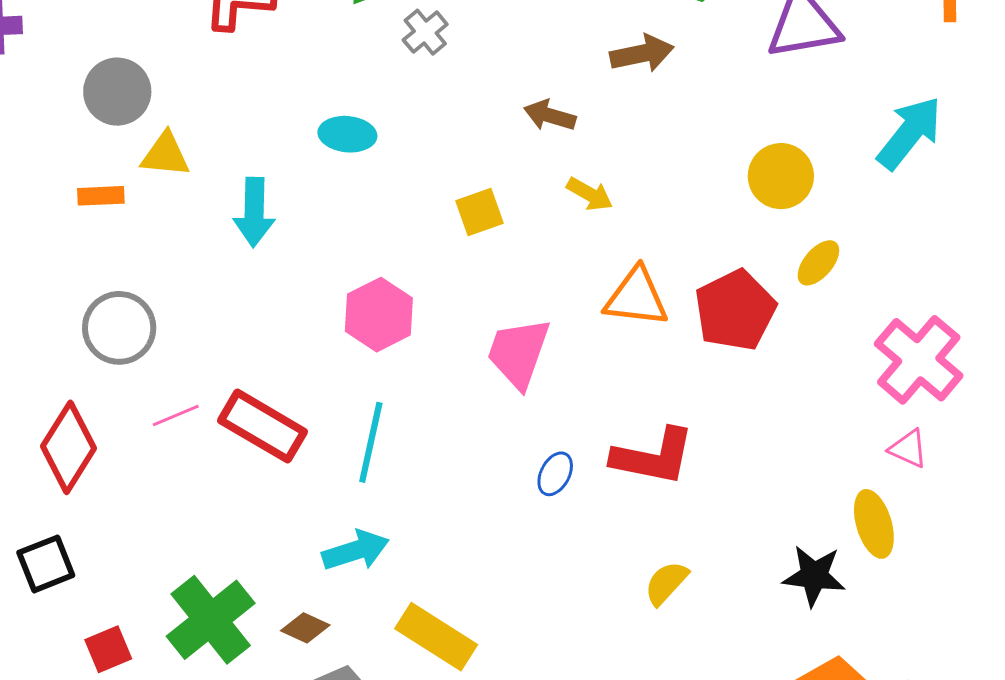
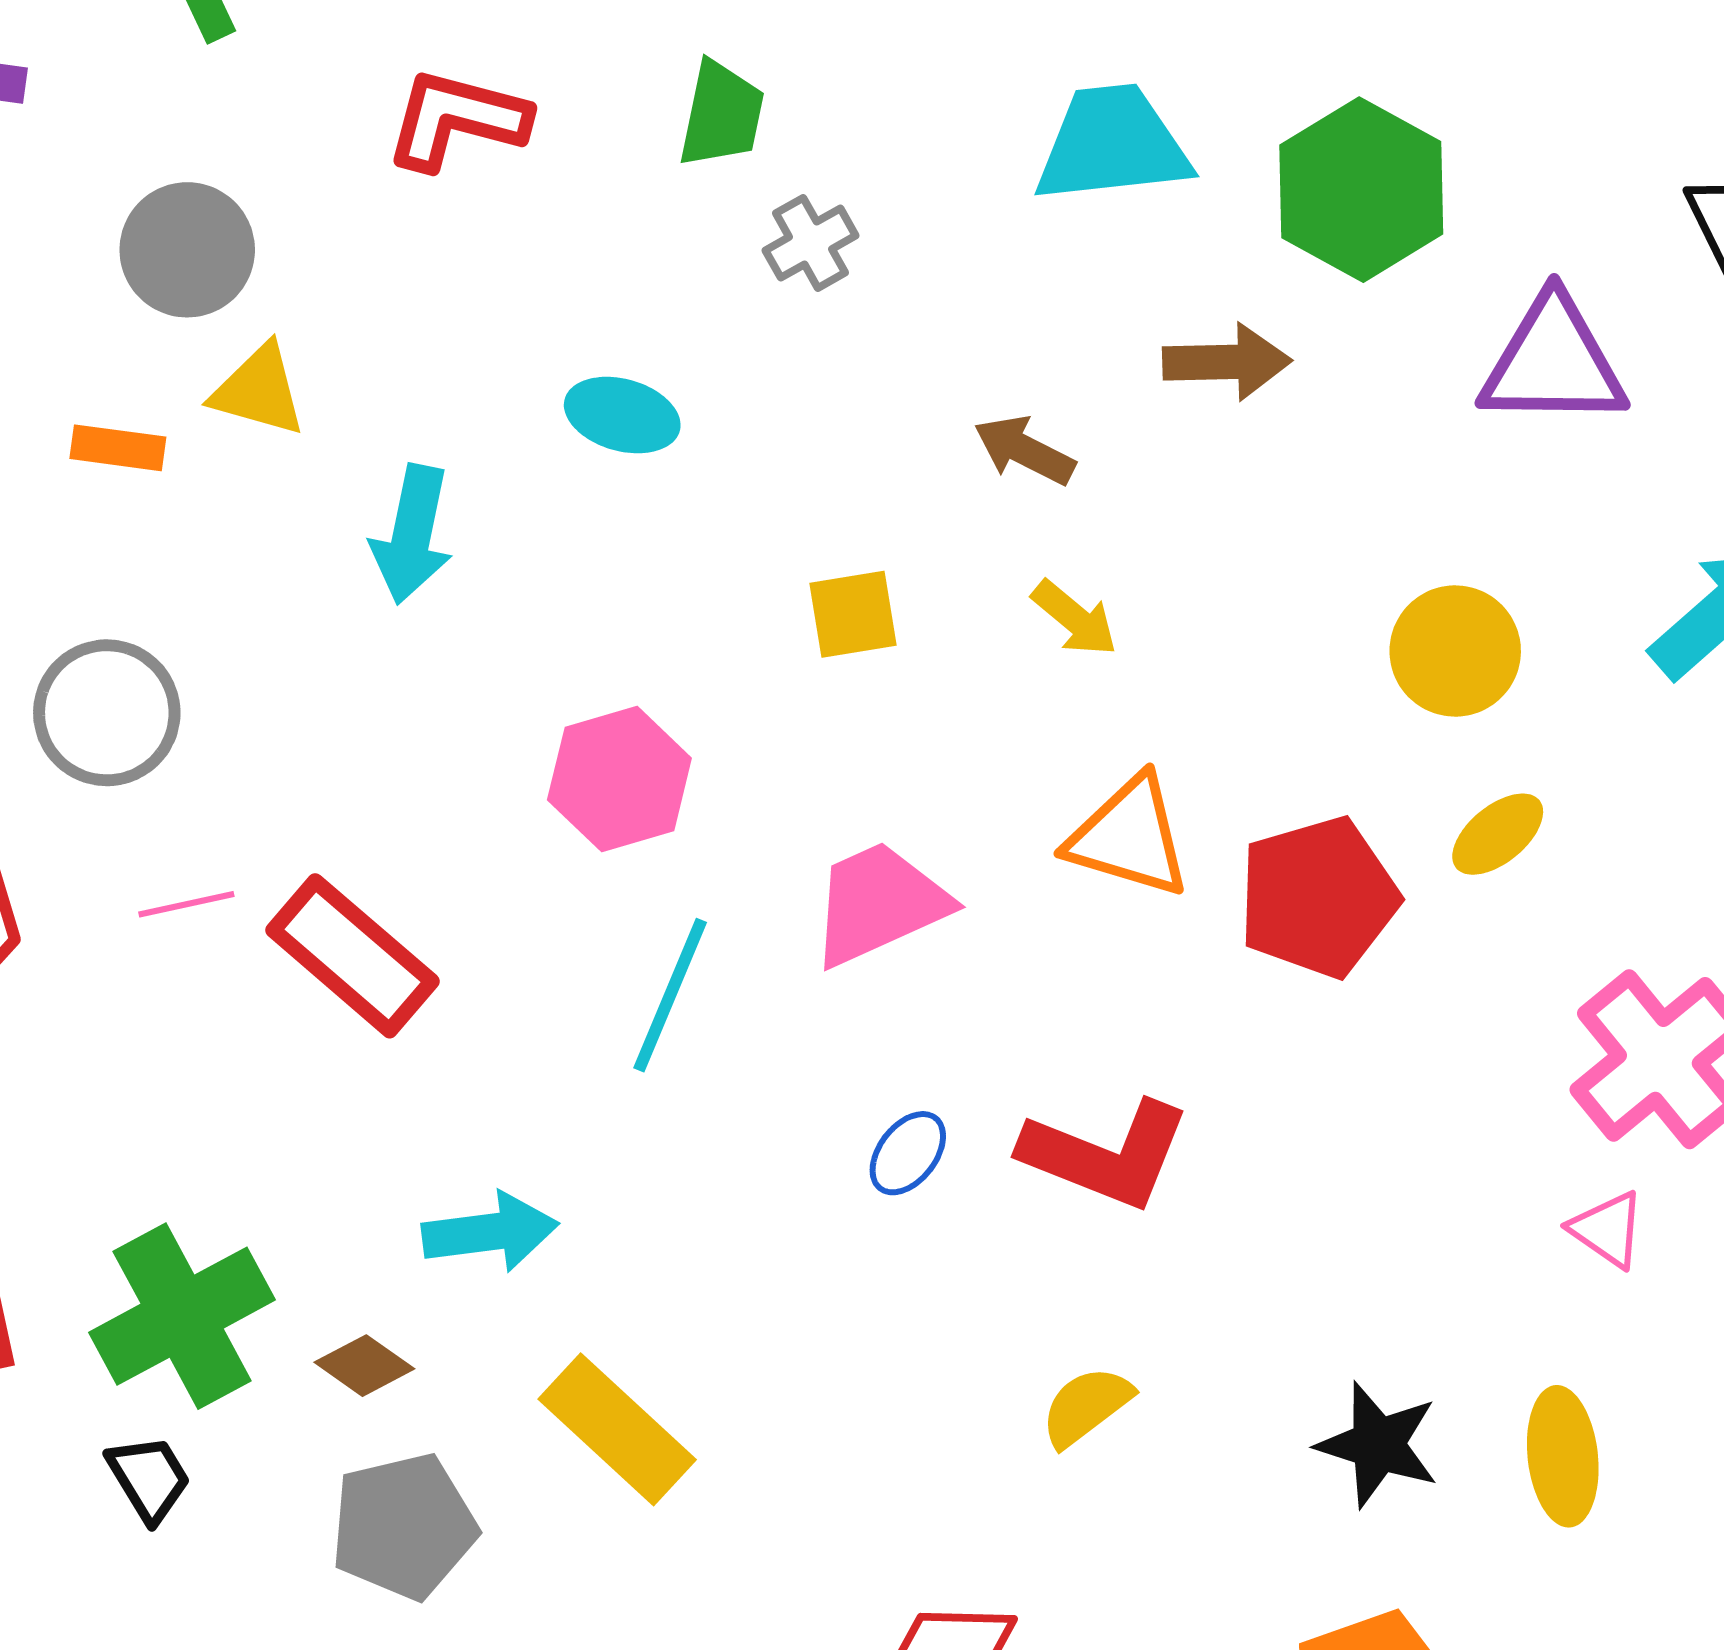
pink trapezoid: (518, 353) -> (879, 904), turned 36
cyan line: (371, 442) -> (670, 995), moved
yellow ellipse: (874, 524) -> (1563, 1456), moved

